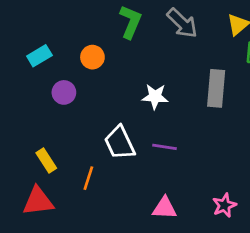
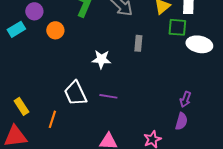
gray rectangle: (216, 88) -> (138, 43), moved, size x0.6
purple circle: (64, 92) -> (34, 11), moved

